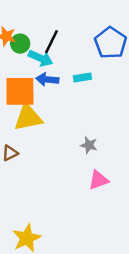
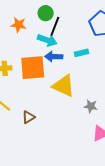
green circle: (20, 44) -> (46, 13), moved
yellow triangle: (28, 117) -> (64, 86), moved, turned 40

